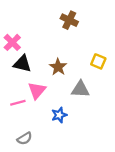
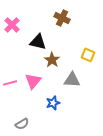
pink cross: (12, 42) -> (12, 25), moved
black triangle: (22, 64) -> (38, 42), moved
pink line: (18, 103) -> (10, 83), moved

